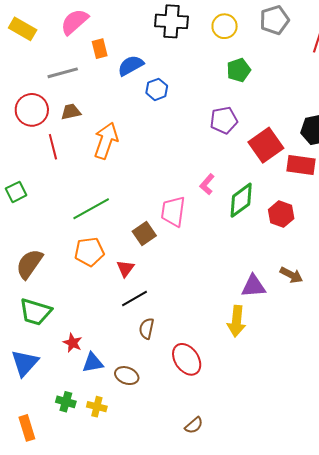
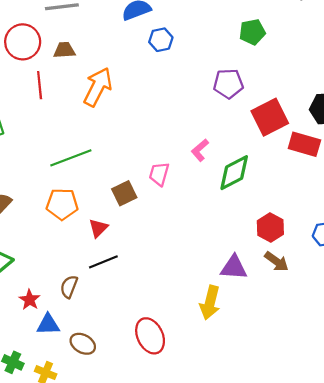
pink trapezoid: (173, 211) -> (159, 174), size x0.7
red hexagon: (281, 214) -> (270, 227), moved
brown semicircle: (147, 328) -> (69, 287), moved

